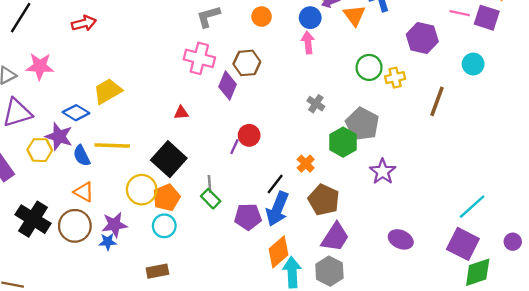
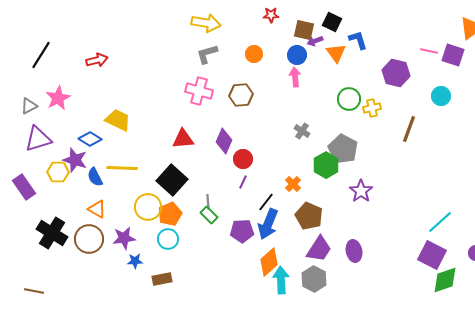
pink star: (40, 66) -> (58, 98), turned -30
purple diamond: (228, 86) -> (224, 141), moved
yellow trapezoid: (108, 91) -> (118, 120), turned 56
red triangle: (181, 113) -> (183, 139), size x1.6
purple line: (234, 147) -> (243, 182), moved
purple ellipse: (401, 239) -> (354, 251), moved, turned 55
blue star: (108, 242) -> (135, 261), moved

